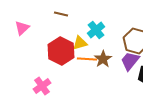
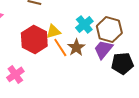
cyan cross: (96, 30) -> (84, 24), moved
orange line: (87, 59) -> (60, 47), turned 54

